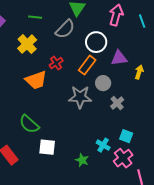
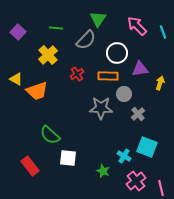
pink arrow: (116, 15) -> (137, 26), turned -60
orange rectangle: (87, 65) -> (108, 76), turned 54
orange trapezoid: (36, 80) -> (37, 91), moved
cyan square: (126, 136) -> (147, 147), size x1.5
pink cross: (123, 158) -> (136, 181), moved

